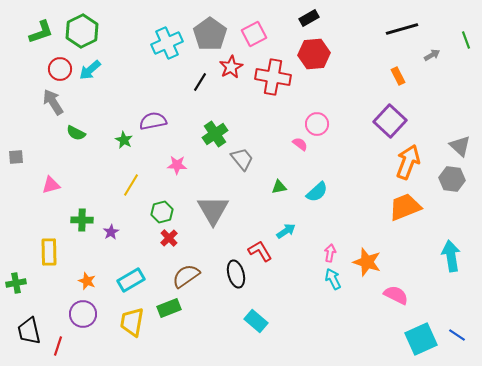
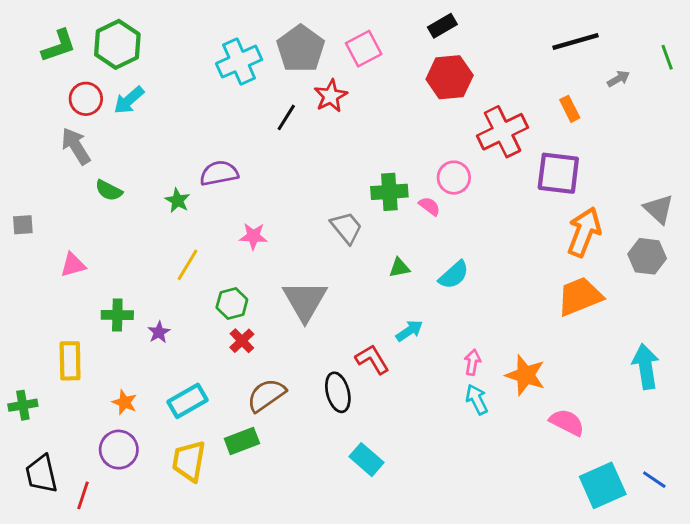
red cross: (273, 77) -> (502, 132), moved, turned -36
purple square: (390, 121) -> (558, 173), turned -36
green cross: (215, 134) -> (389, 192), moved, turned 30

